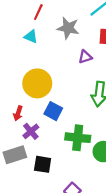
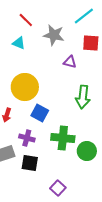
red line: (38, 12) -> (26, 20), turned -70
purple triangle: (85, 57) -> (70, 62), turned 32
purple cross: (31, 131) -> (27, 138), moved, turned -35

